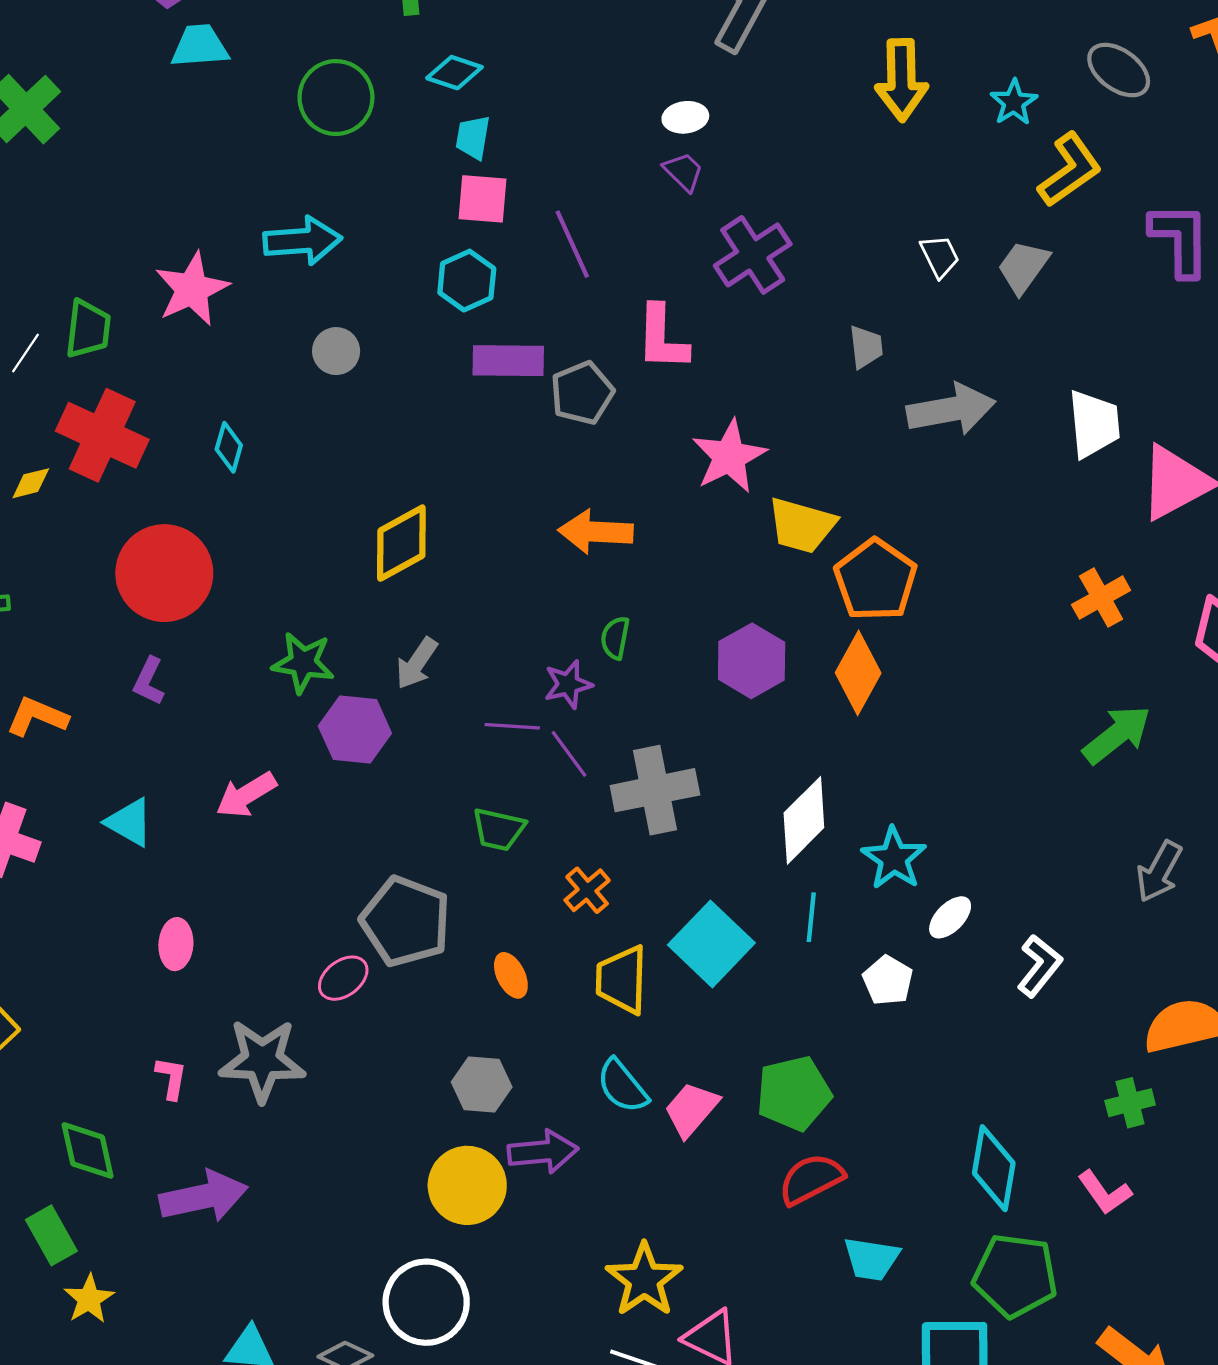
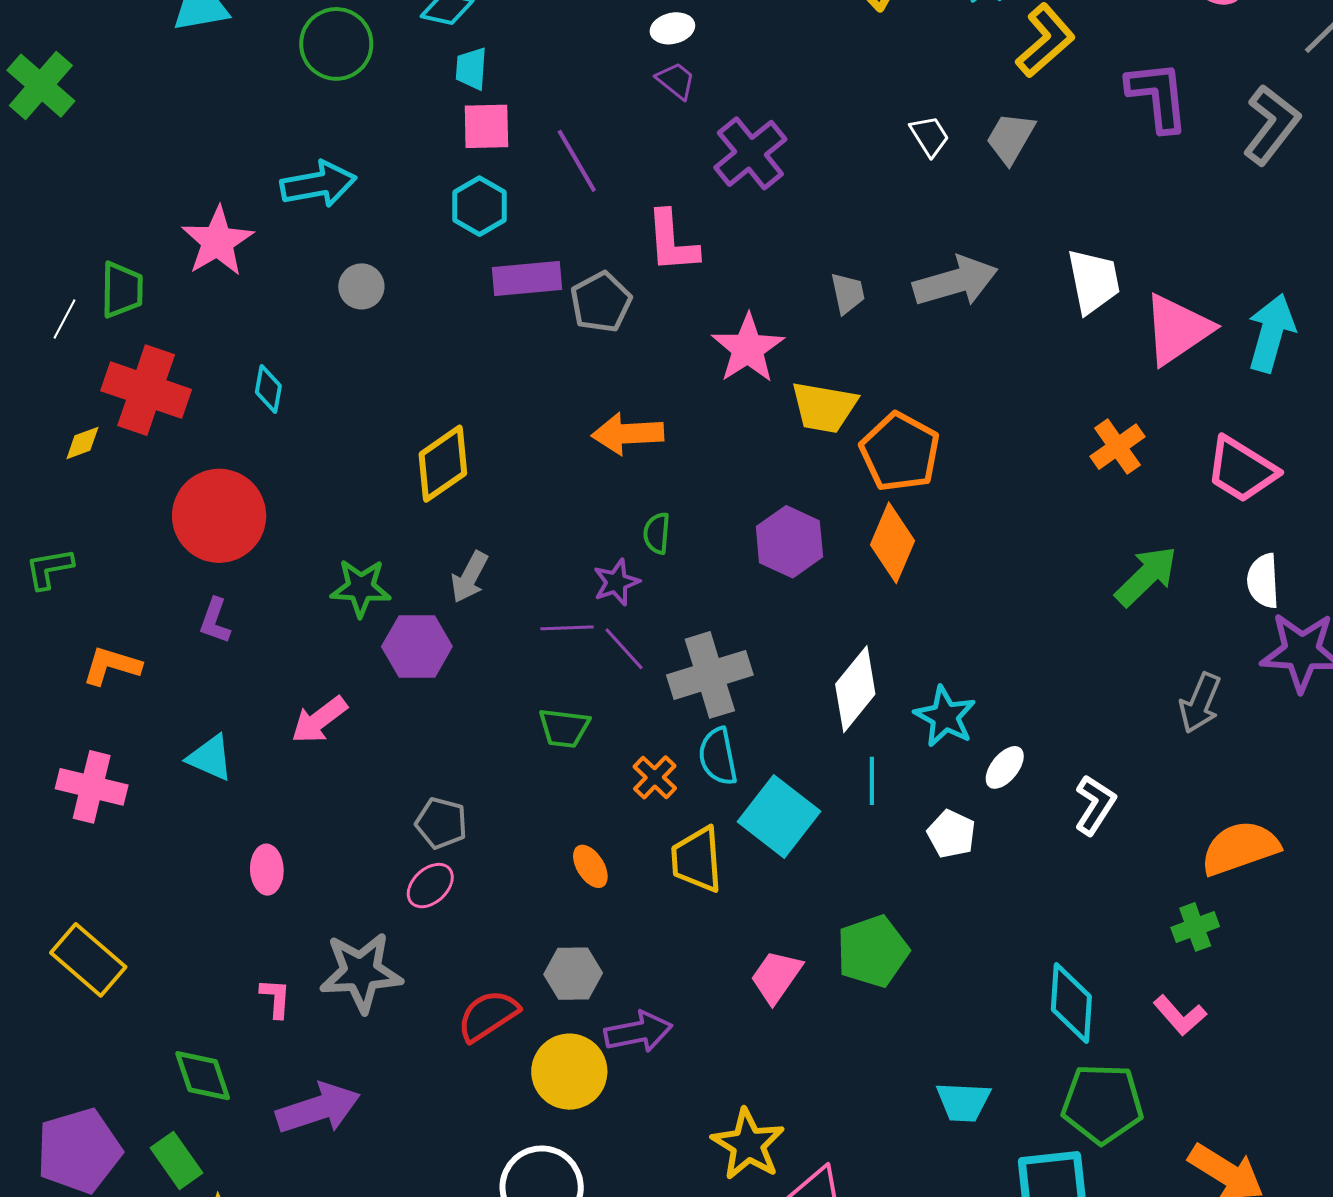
gray trapezoid: (866, 347) -> (848, 293), moved
gray pentagon: (406, 921) -> (441, 823), moved, size x0.6
cyan semicircle: (622, 1086) -> (718, 756), moved, turned 34
red semicircle: (811, 1179) -> (488, 1016), moved

